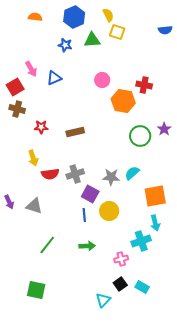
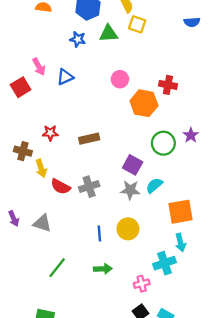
brown cross: (17, 109) -> (23, 151), moved
red semicircle: (50, 174) -> (61, 187), turned 36
purple square: (90, 194) -> (133, 165), moved

